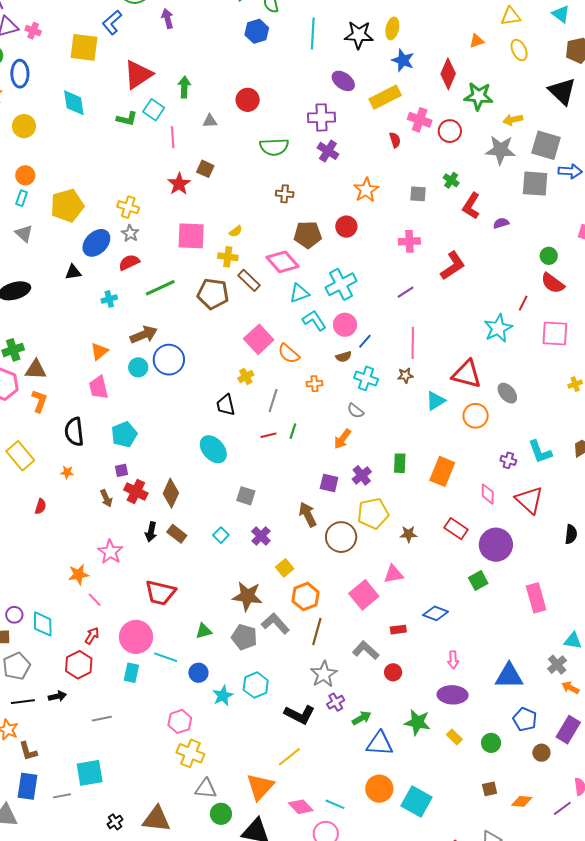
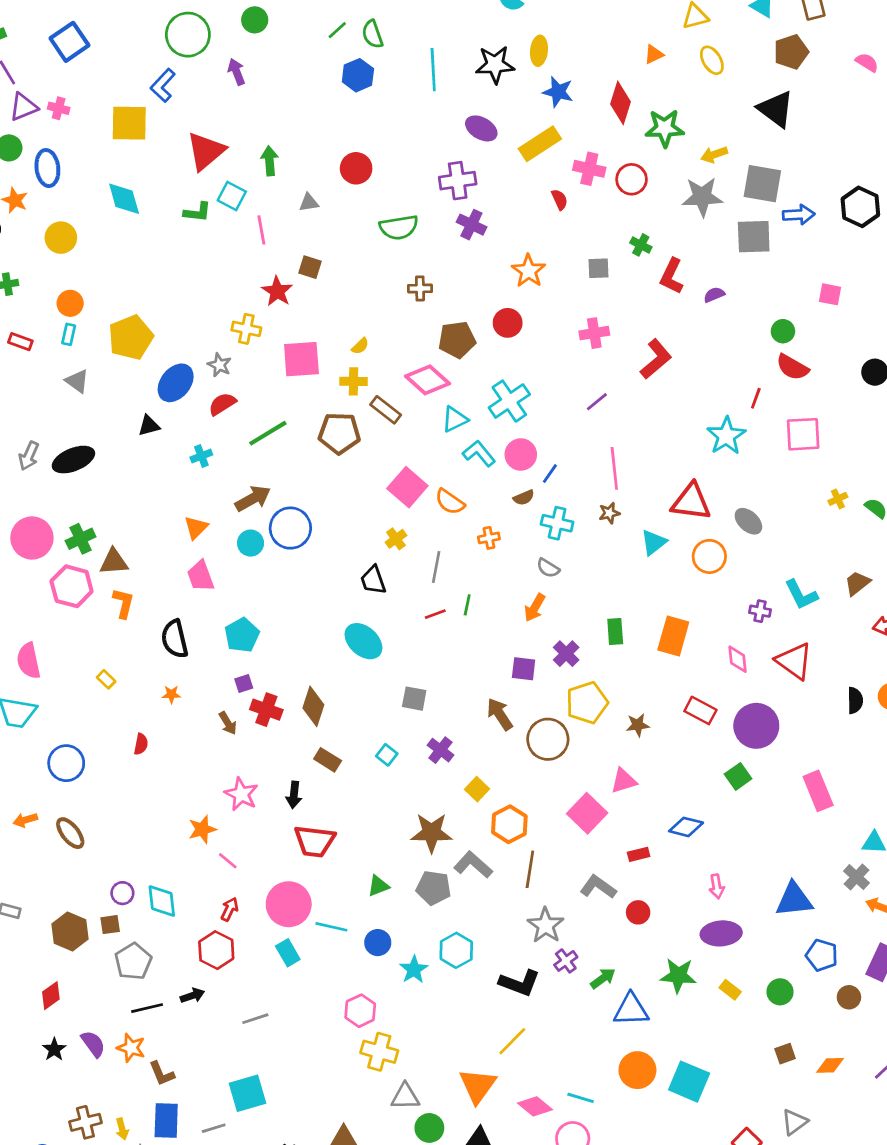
yellow cross: (128, 207) -> (246, 329), moved
yellow rectangle: (20, 456) -> (106, 679), size x0.5
black arrow: (151, 532) -> (294, 795), moved
cyan rectangle: (131, 673) -> (288, 953), turned -36

